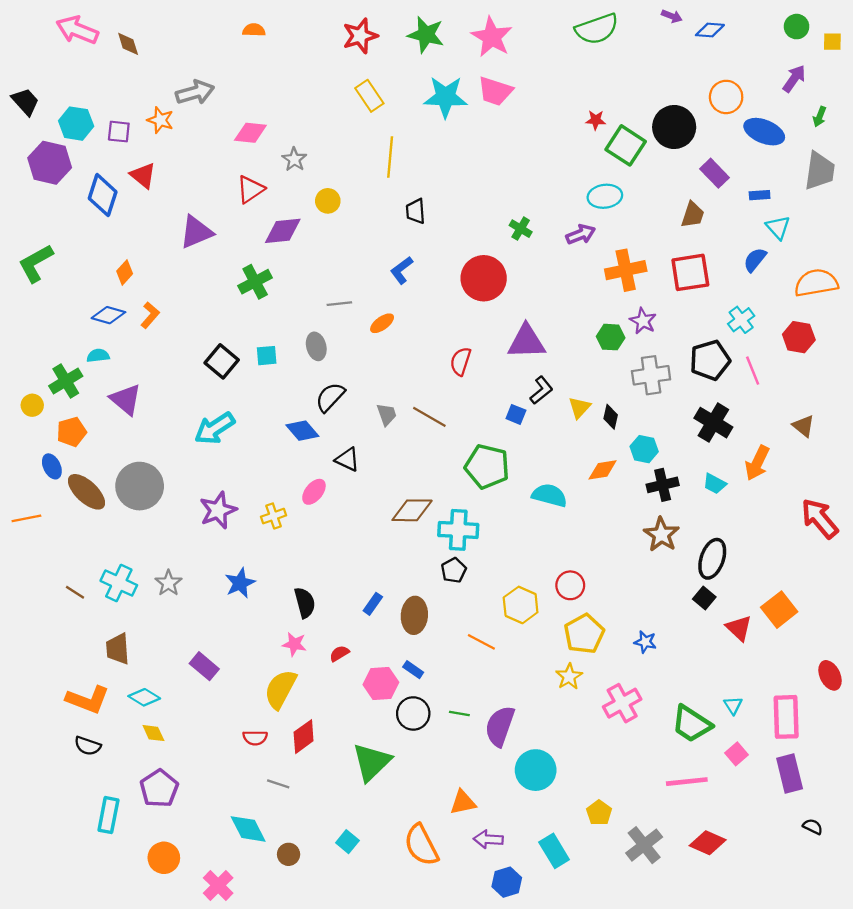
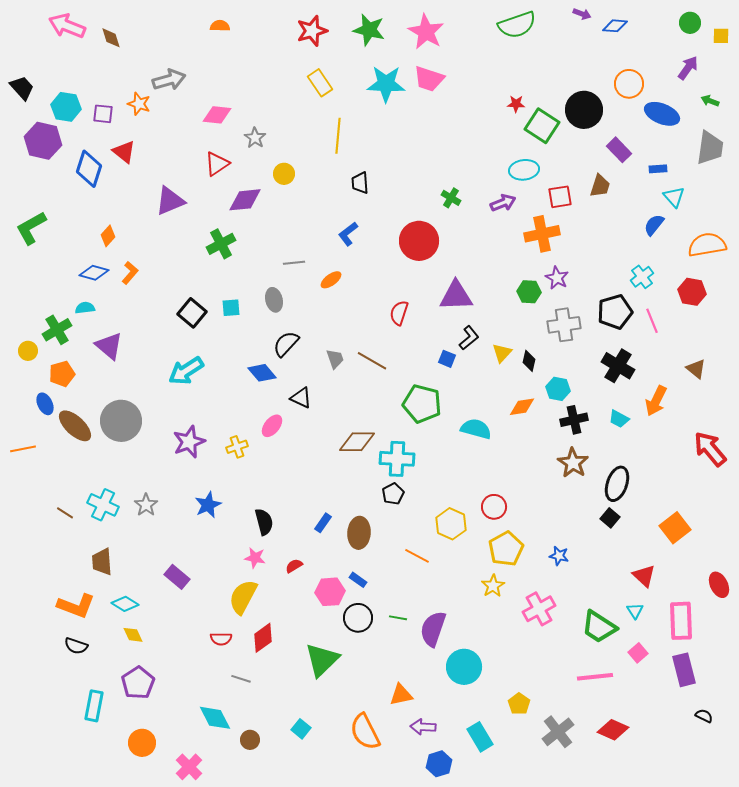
green arrow: (820, 117) -> (710, 101), turned 90
red square: (690, 272) -> (560, 197), moved, size x0.7
red triangle: (739, 628) -> (644, 576), moved

